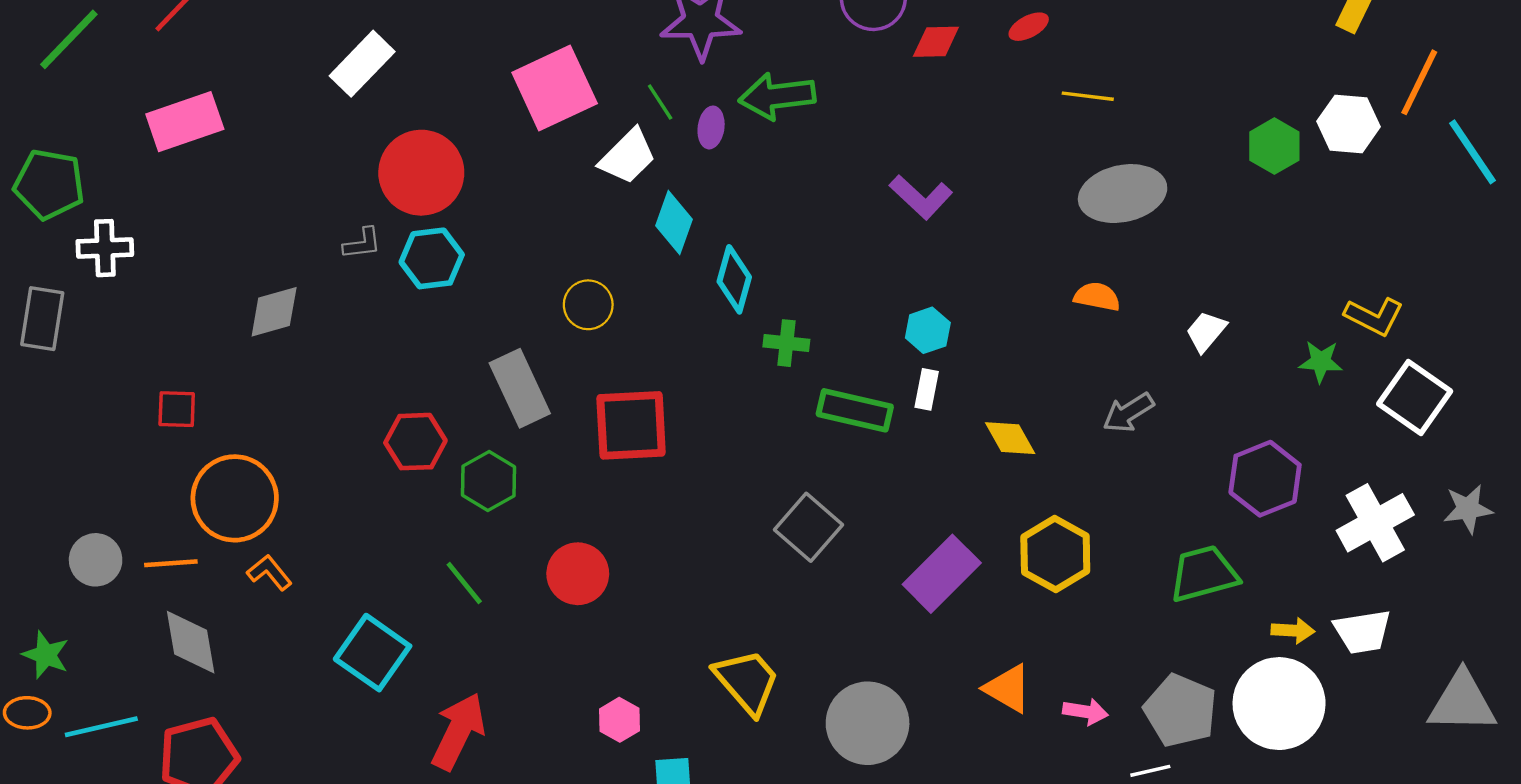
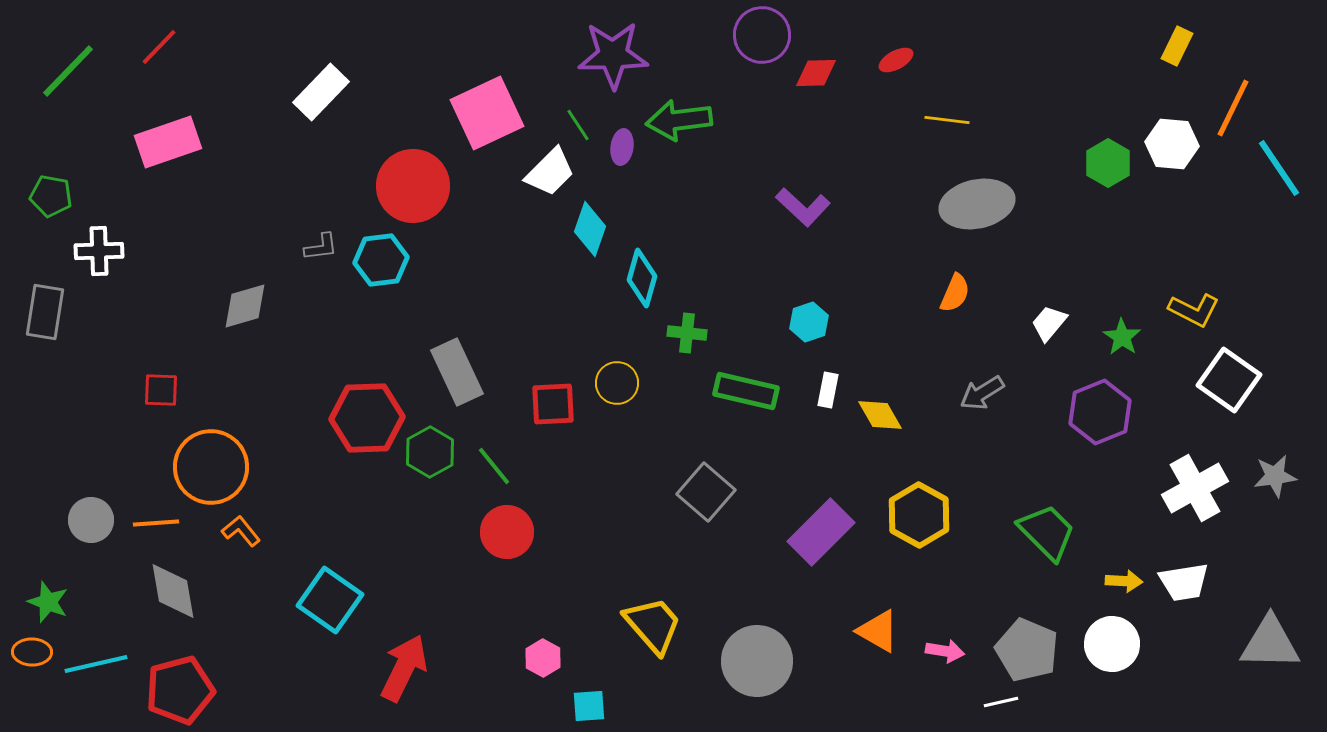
red circle: (421, 173) -> (413, 186), moved
green pentagon: (49, 184) -> (51, 196), size x0.7
orange semicircle: (1097, 297) -> (955, 293), turned 102
yellow circle: (588, 305) -> (617, 383), moved
green star: (1321, 362) -> (1122, 337), moved, turned 30
white rectangle: (927, 389) -> (828, 390), moved
red square: (631, 425) -> (553, 404), size x0.7
red hexagon: (415, 442) -> (367, 418), size x1.4
purple hexagon: (1265, 479) -> (1100, 412), moved
green trapezoid: (1204, 574) -> (1047, 532), turned 60
green line: (464, 583) -> (494, 466), moved
white circle: (1279, 704) -> (1112, 644), size x0.7

